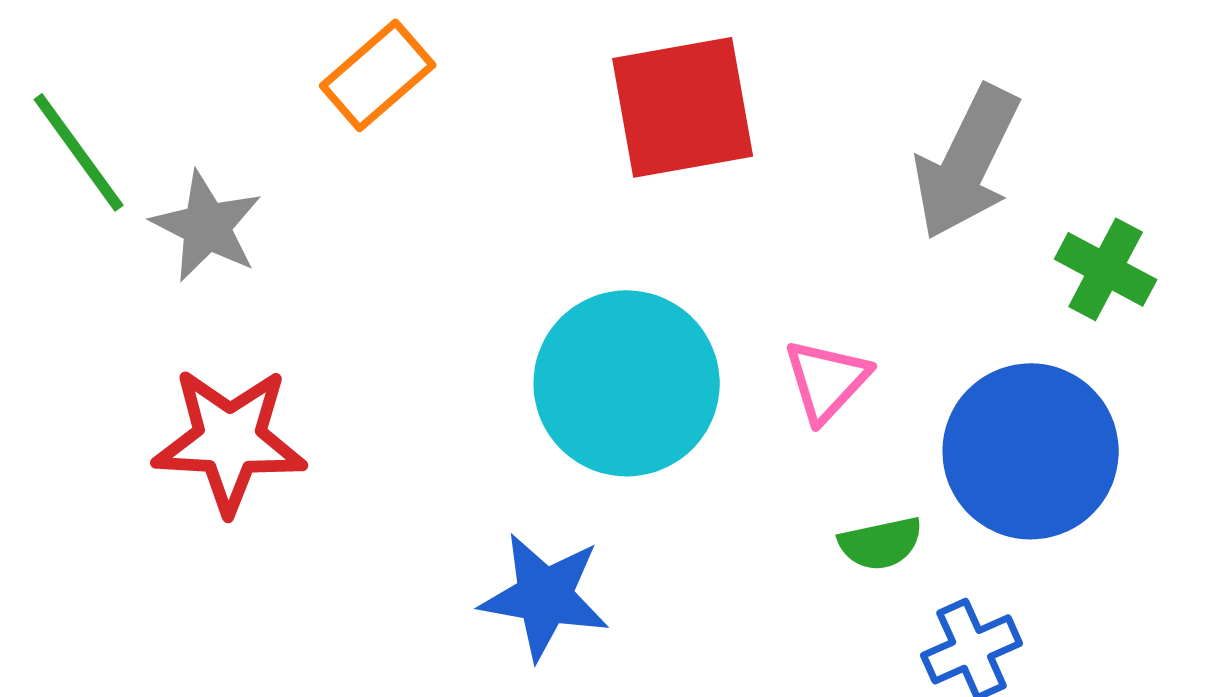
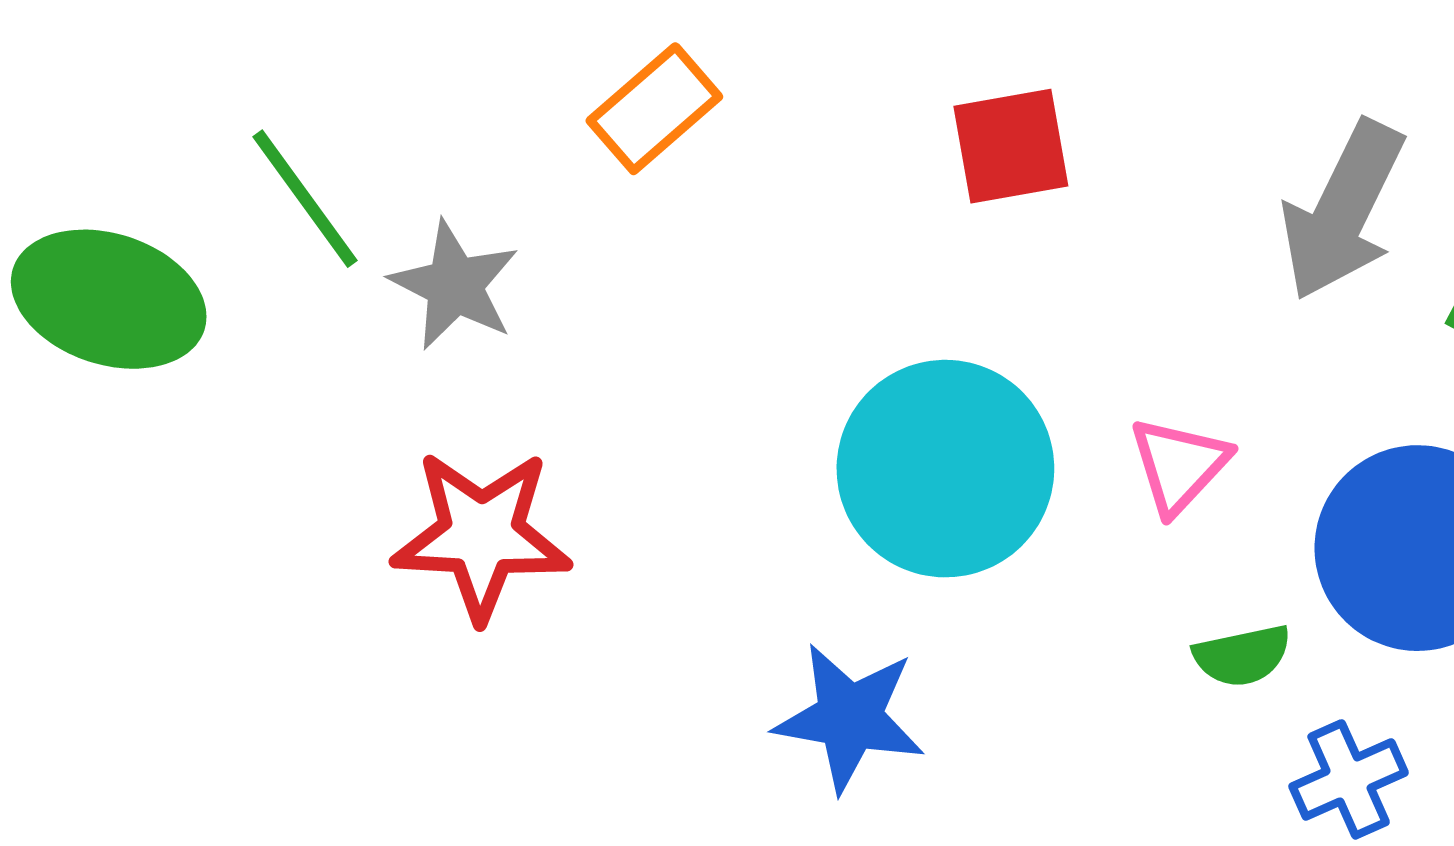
red square: (683, 107) -> (1011, 146), size x0.7

